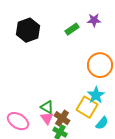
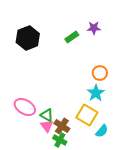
orange circle: (100, 65) -> (100, 73), size x0.6
cyan star: (96, 95) -> (96, 93), moved
pink ellipse: (18, 121) -> (25, 107), moved

